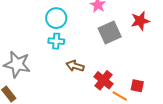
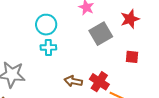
brown arrow: (75, 66) -> (73, 81), moved
red square: (137, 86) -> (132, 57), moved

